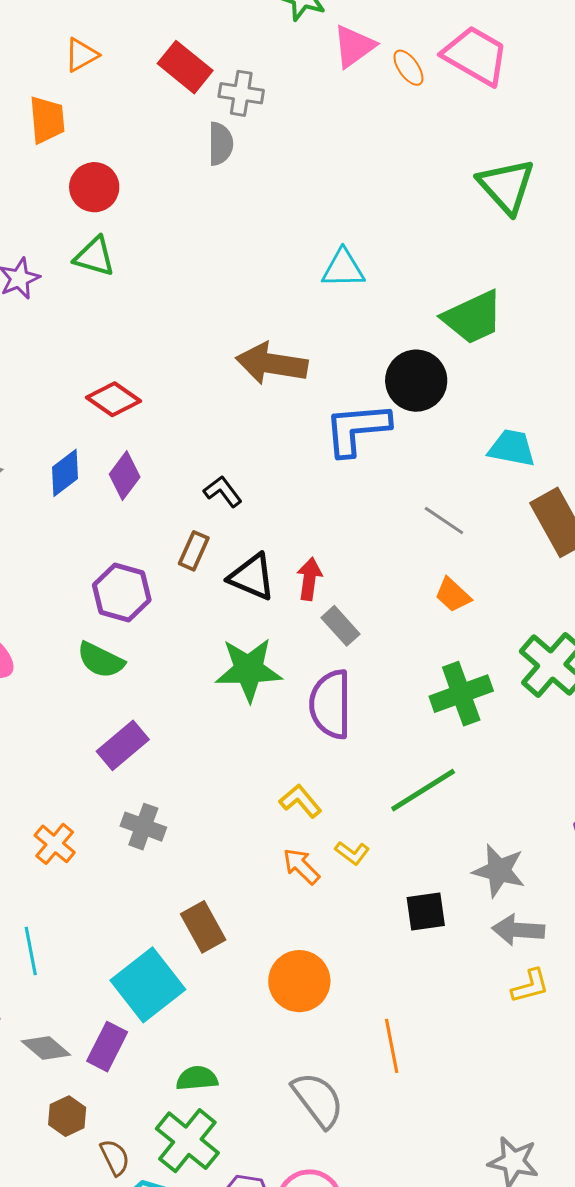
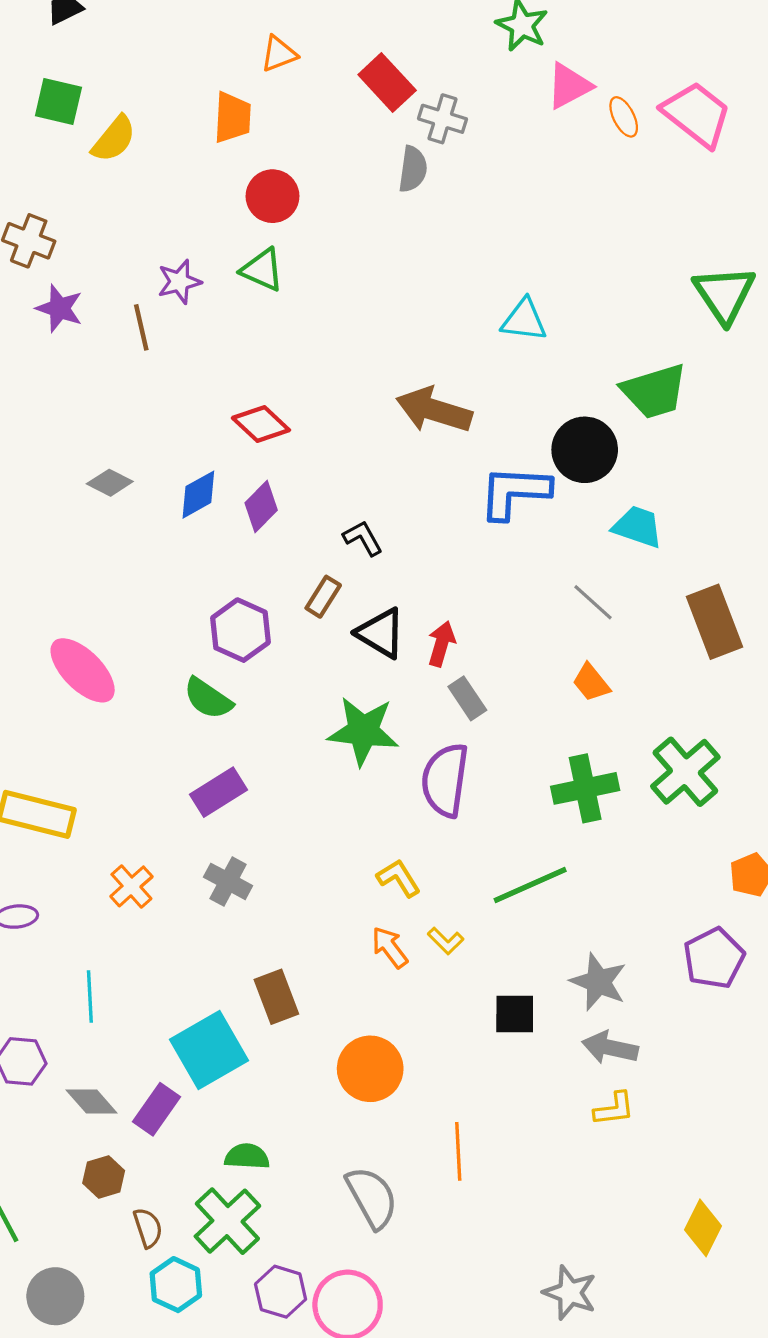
green triangle: (506, 186) -> (724, 294), moved
cyan trapezoid: (512, 448) -> (638, 527), moved

